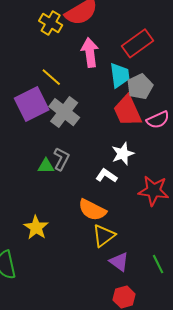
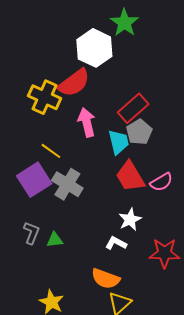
yellow cross: (51, 23) -> (45, 97), size x1.4
gray pentagon: (140, 87) -> (139, 132), moved
gray L-shape: (61, 159) -> (31, 233), moved

